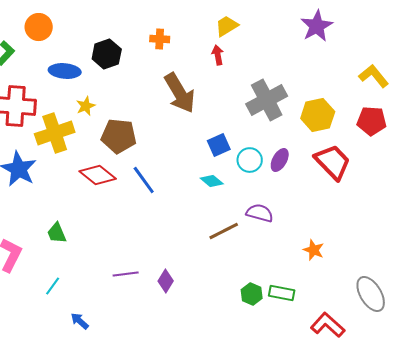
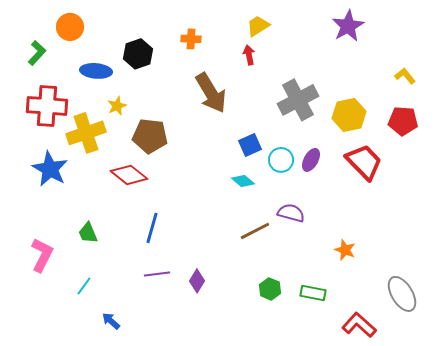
yellow L-shape: (374, 76) -> (405, 76), size x0.7
blue line: (144, 180) -> (152, 228), moved, turned 52
green hexagon: (252, 294) -> (270, 289), moved

